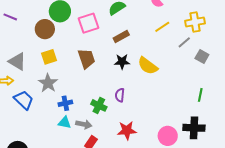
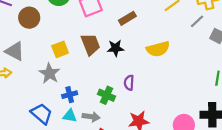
brown circle: (45, 29) -> (29, 18), moved
yellow square: (49, 57) -> (60, 49), moved
black star: (122, 62) -> (116, 48), moved
yellow semicircle: (148, 66) -> (158, 49), turned -50
blue trapezoid: (24, 100) -> (42, 114), moved

